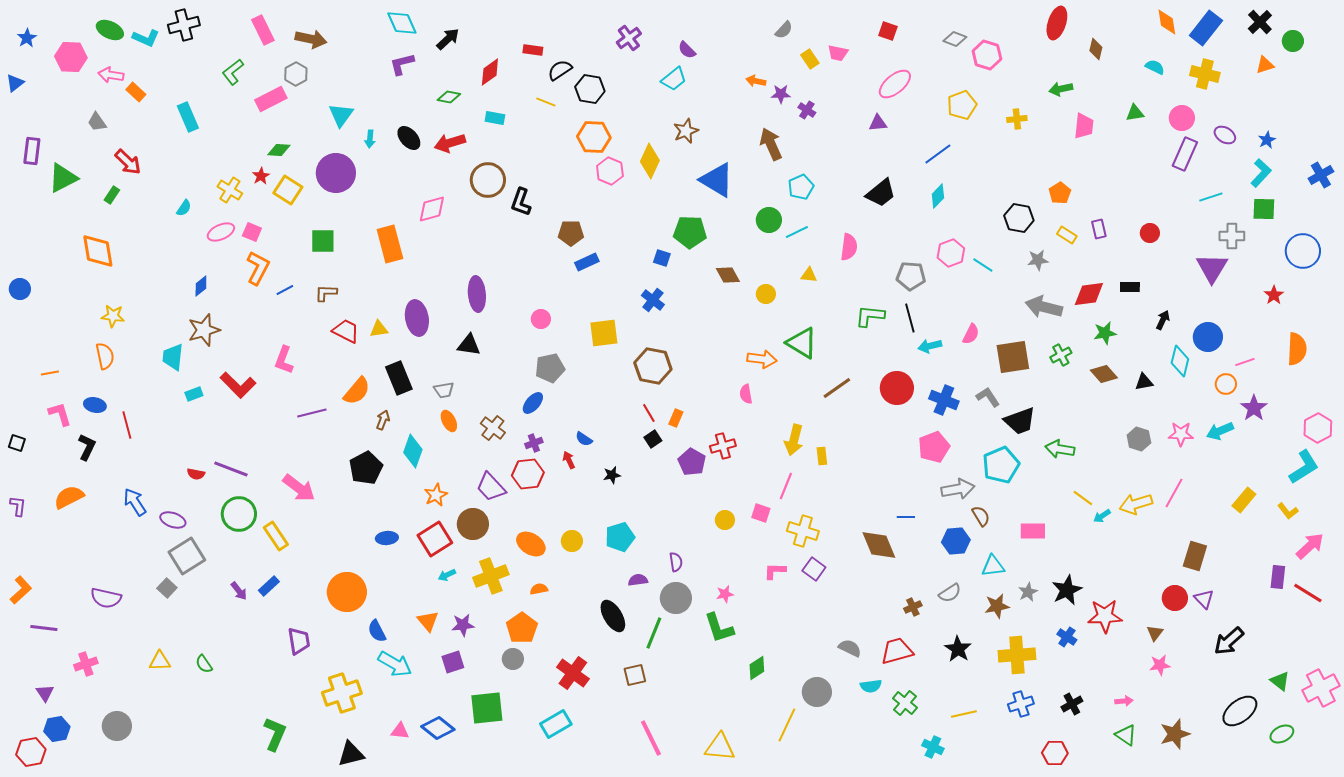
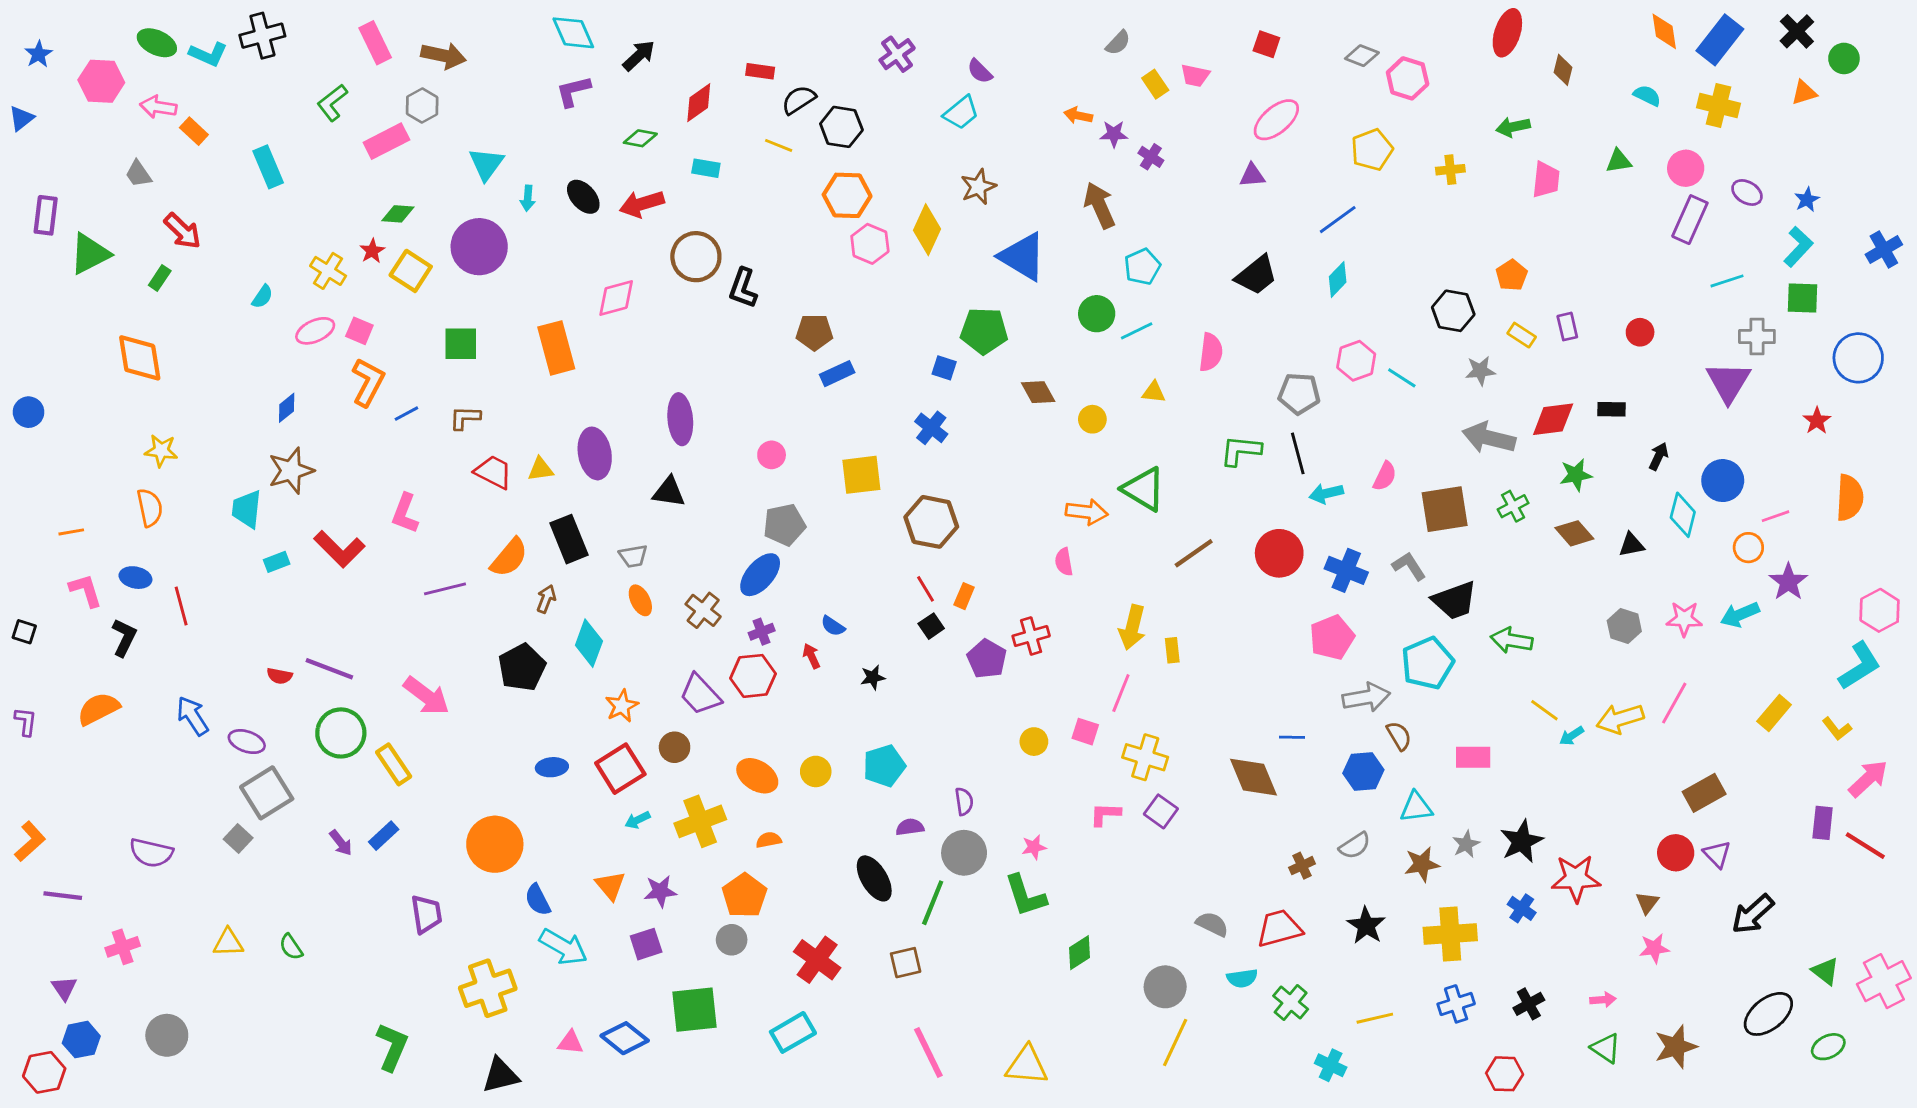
blue ellipse: (533, 403) -> (760, 575), size x1.4
brown circle: (473, 524) -> (675, 747), size x0.7
brown rectangle: (1195, 556) -> (1704, 793), turned 44
yellow line: (787, 725) -> (1175, 1042), moved

